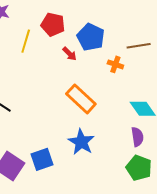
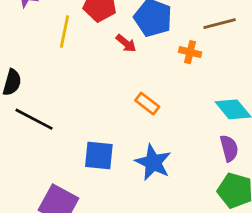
orange rectangle: (81, 99) -> (147, 104), size x0.6
blue square: (42, 159) -> (99, 156), moved, turned 30

